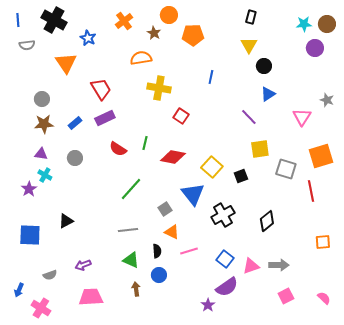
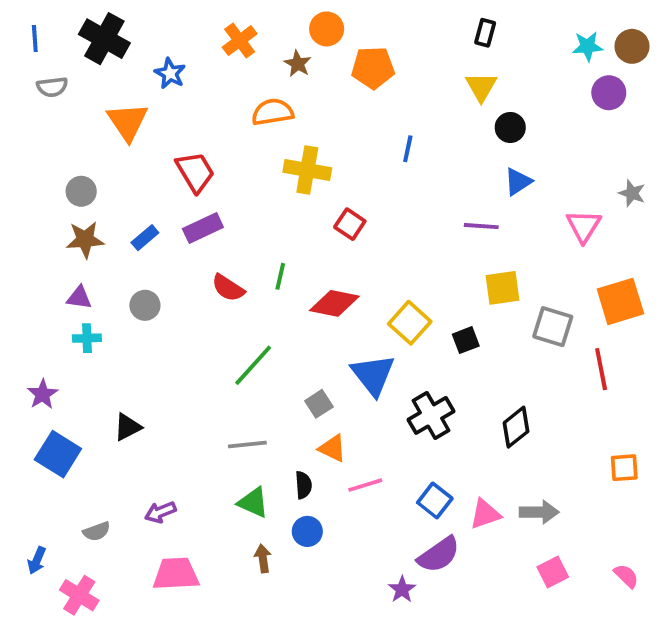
purple line: (249, 117) -> (481, 226), turned -42
cyan cross: (45, 175) -> (87, 338), turned -32
purple star: (29, 189) -> (43, 394), moved
blue square: (30, 235) -> (58, 454), turned 30

